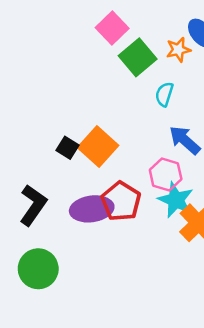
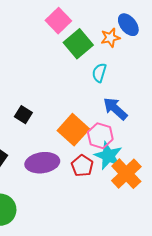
orange square: (98, 146) -> (73, 130), moved
red pentagon: (121, 201) -> (82, 166), moved, size x0.7

